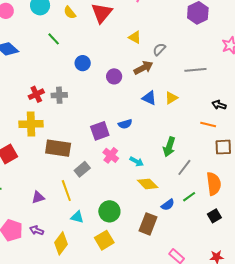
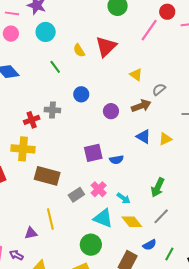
yellow semicircle: (70, 13) -> (79, 50), moved
gray cross: (59, 95) -> (52, 110), moved
purple square: (100, 131) -> (93, 153), moved
gray line: (184, 167) -> (161, 216), moved
gray rectangle: (82, 169) -> (76, 195), moved
purple triangle: (38, 197) -> (31, 233), moved
green line: (189, 197) -> (169, 254), moved, turned -32
cyan triangle: (77, 217) -> (103, 218), moved, size x1.5

